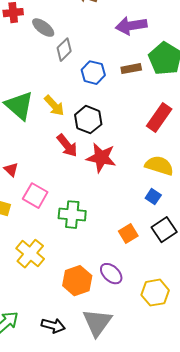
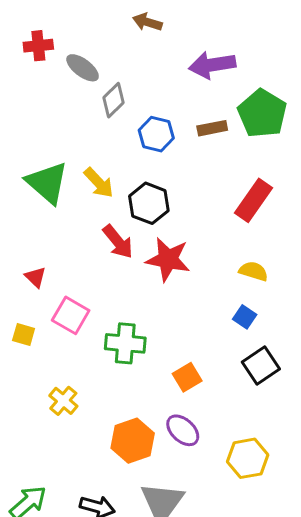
yellow semicircle: (159, 166) -> (253, 271), size x0.7
orange square: (128, 234) -> (187, 377), moved
yellow cross: (30, 254) -> (63, 401), size x0.7

